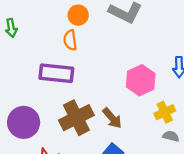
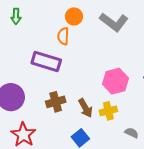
yellow cross: (165, 112) -> (108, 111), moved
brown cross: (76, 118) -> (56, 102), size x0.7

